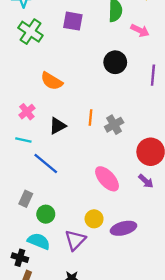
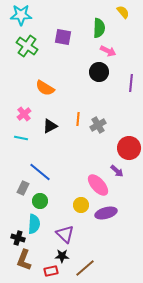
pink arrow: (140, 30) -> (108, 51), moved
blue line: (46, 164) -> (40, 172), moved
pink ellipse: (107, 179) -> (98, 185), moved
purple arrow: (146, 181) -> (117, 171), moved
purple triangle: (75, 240) -> (65, 234), moved, turned -30
cyan semicircle: (39, 241) -> (34, 224), turned 72

